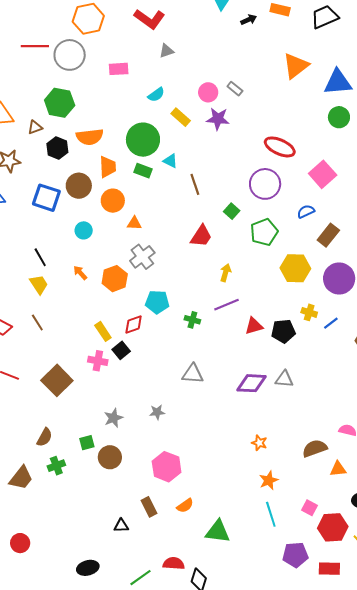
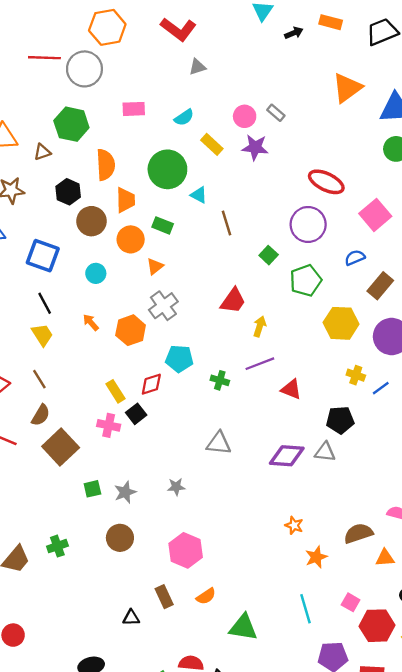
pink rectangle: (119, 69) -> (134, 109), moved
orange semicircle: (90, 137) -> (106, 165), turned -88
black hexagon: (57, 148) -> (68, 192), moved
green rectangle: (143, 171) -> (163, 225), moved
blue square: (46, 198) -> (43, 256), moved
orange triangle: (134, 223) -> (155, 266), turned -42
red trapezoid: (201, 236) -> (233, 301), moved
red triangle: (254, 326) -> (291, 389), turned 36
black pentagon: (283, 331) -> (340, 420), moved
brown semicircle: (45, 437) -> (41, 415), moved
green square: (87, 443) -> (92, 489), moved
orange star: (269, 480) -> (316, 557), moved

